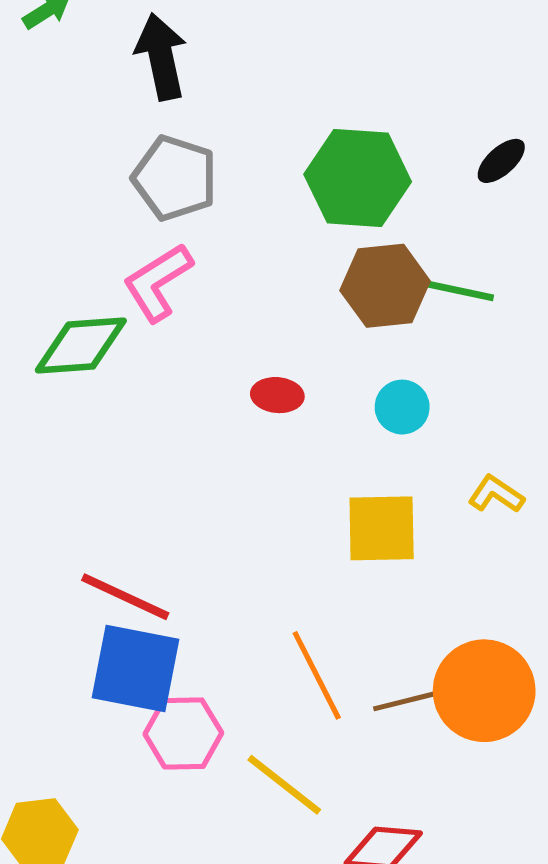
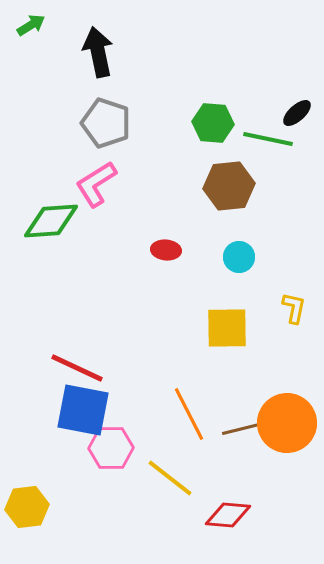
green hexagon: (358, 178) -> (213, 123), size x0.7
green line: (452, 289) -> (268, 139), moved
yellow L-shape: (496, 494) -> (294, 308), turned 68

